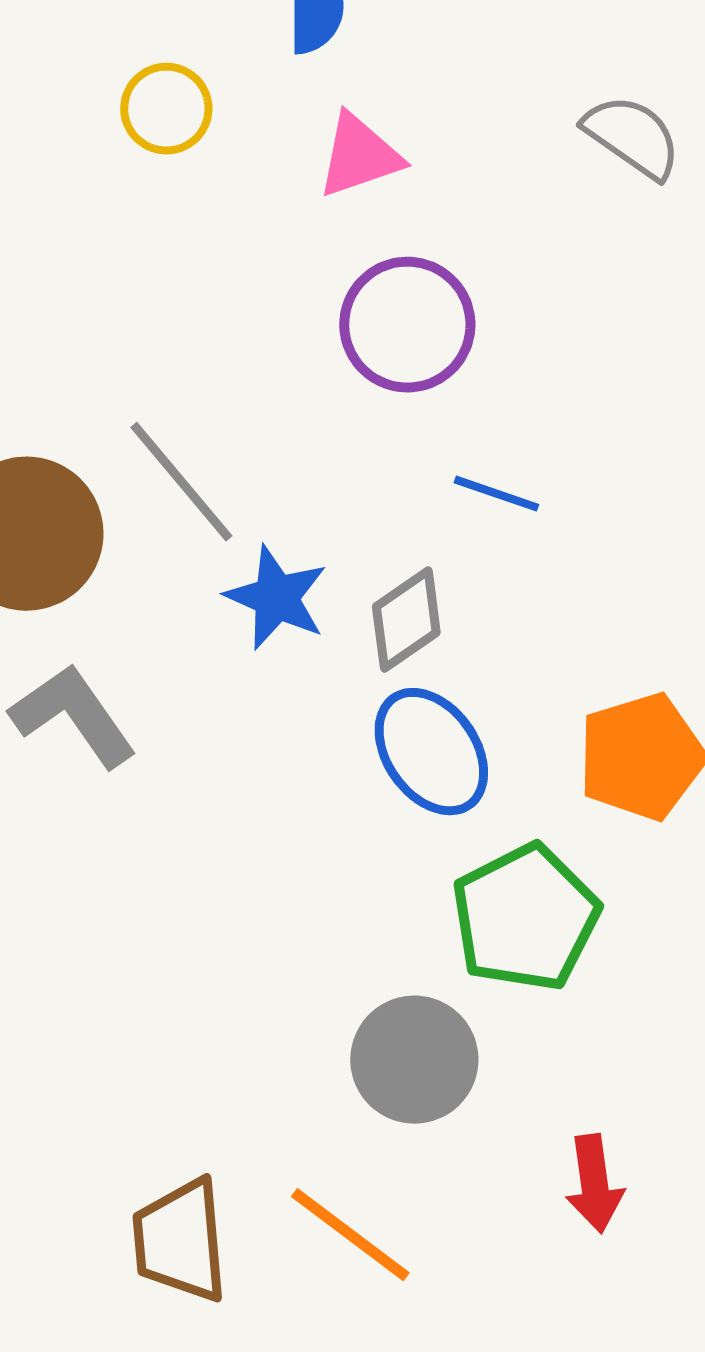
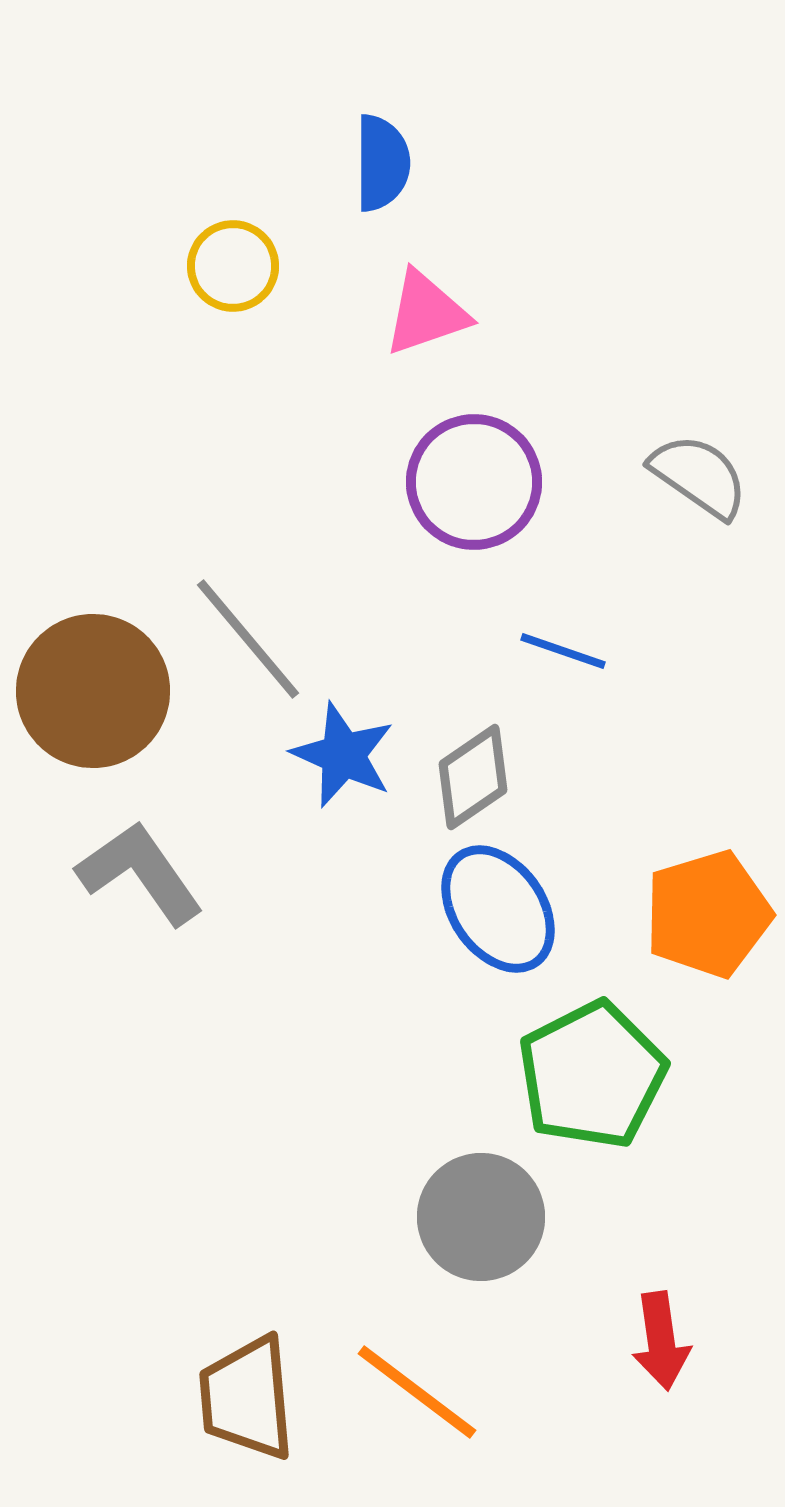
gray semicircle: (632, 137) -> (699, 476), moved

